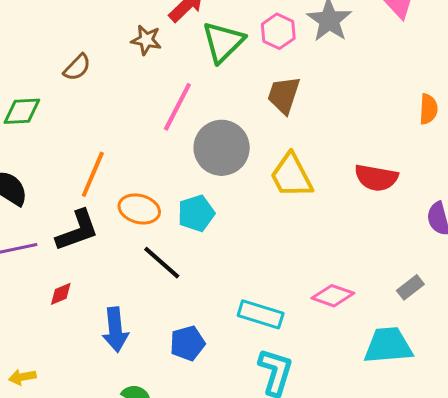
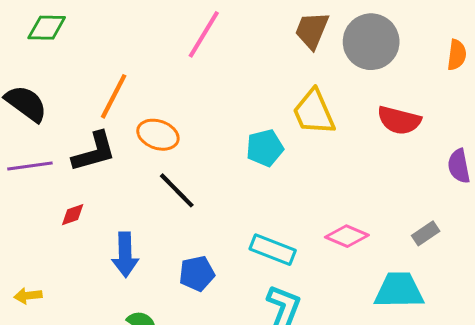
gray circle: (222, 148) -> (371, 42), moved
cyan pentagon: (196, 213) -> (265, 148), moved

